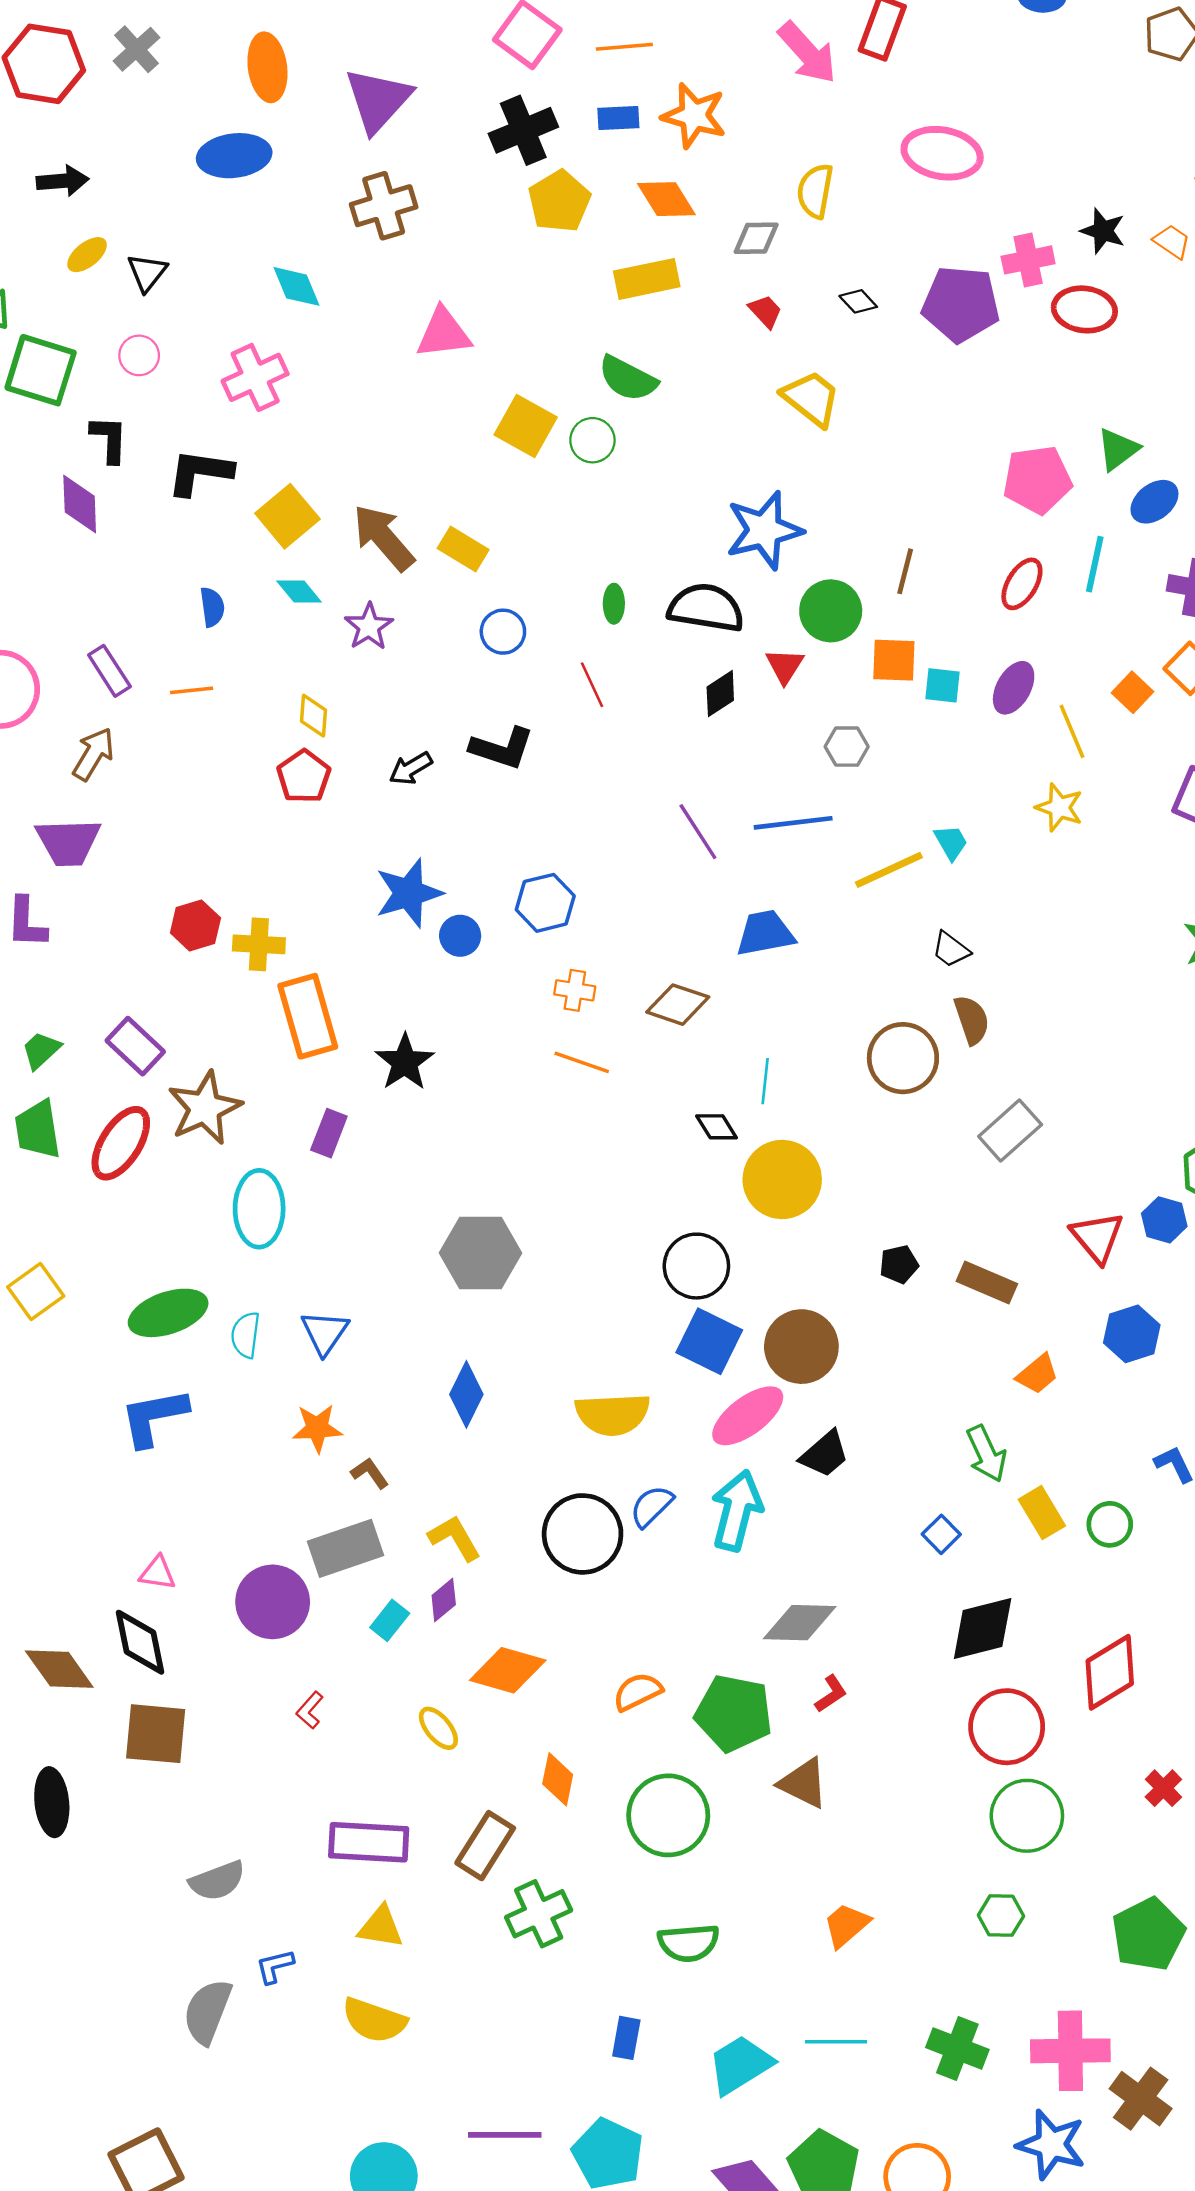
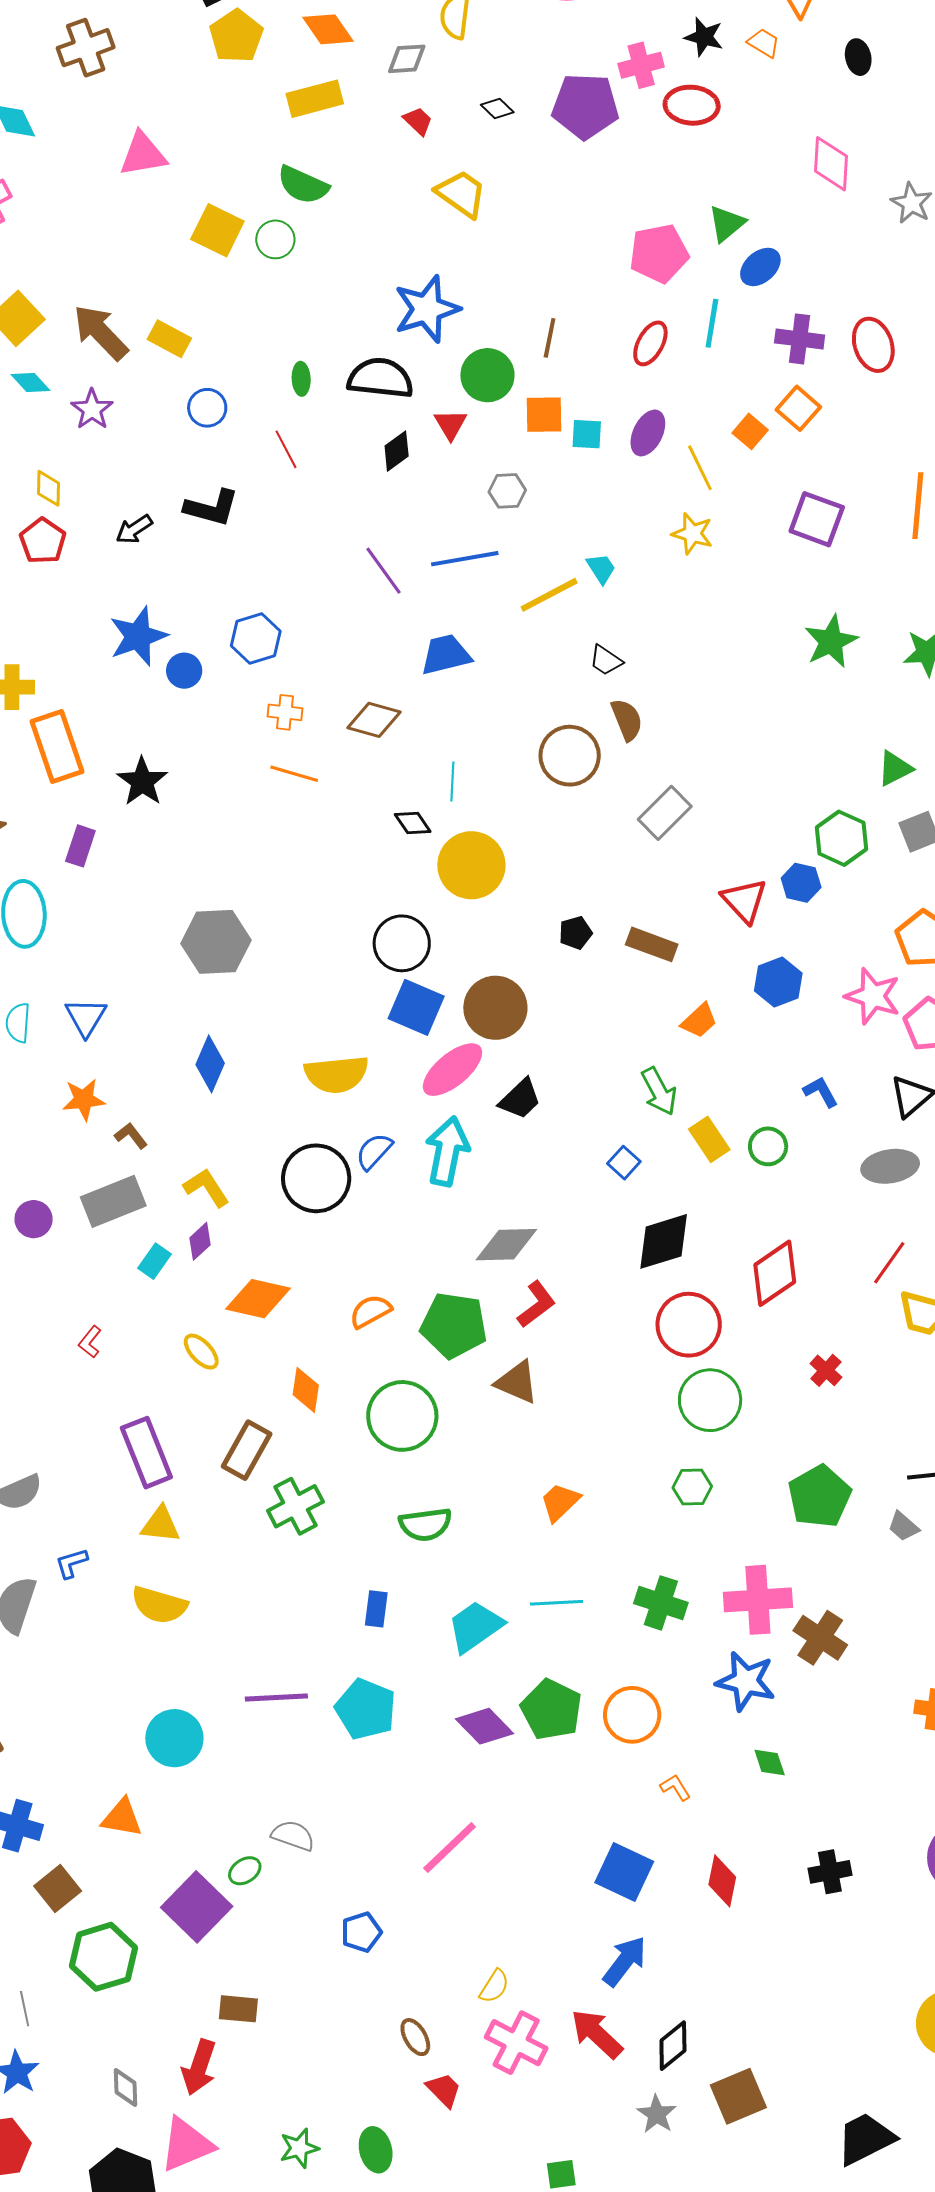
purple circle: (273, 1602) -> (34, 1219), moved, size x0.6
red L-shape: (831, 1694) -> (536, 1304), size x1.4
purple rectangle: (369, 1842) -> (146, 1453), turned 68

